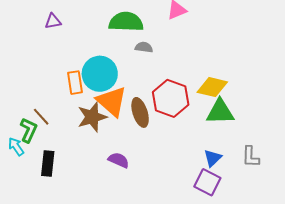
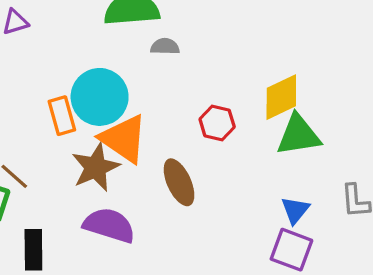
yellow diamond: (212, 87) -> (281, 97), turned -32
red hexagon: (171, 98) -> (217, 123), size x0.6
brown ellipse: (140, 112) -> (179, 182), moved
purple semicircle: (119, 160) -> (109, 225), moved, size x1.5

